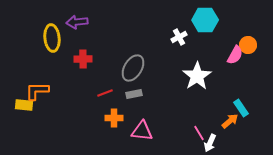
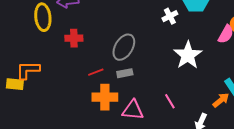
orange cross: (114, 118) -> (105, 97), size x1.4
pink line: (199, 133) -> (170, 101), moved

